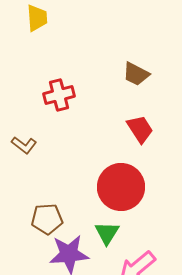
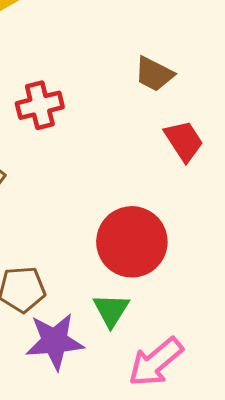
red trapezoid: (140, 129) -> (184, 141), moved

